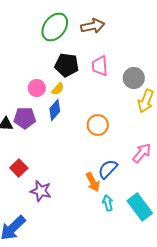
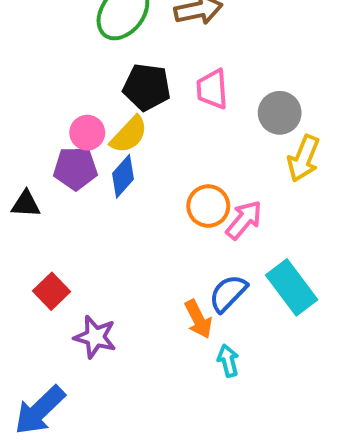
yellow semicircle: (58, 89) -> (129, 135), size x1.5
purple pentagon: (25, 118) -> (75, 168), moved
pink arrow: (142, 153) -> (244, 220), moved
cyan rectangle: (140, 207) -> (292, 287), moved

